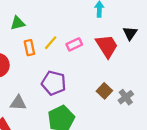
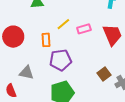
orange rectangle: (29, 48) -> (46, 40), moved
purple pentagon: (54, 83) -> (60, 60), turned -30

